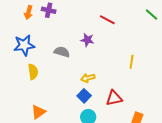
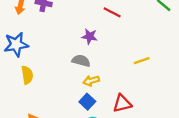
gray semicircle: (62, 52) -> (81, 61), moved
yellow line: (132, 62) -> (142, 61), turned 64

